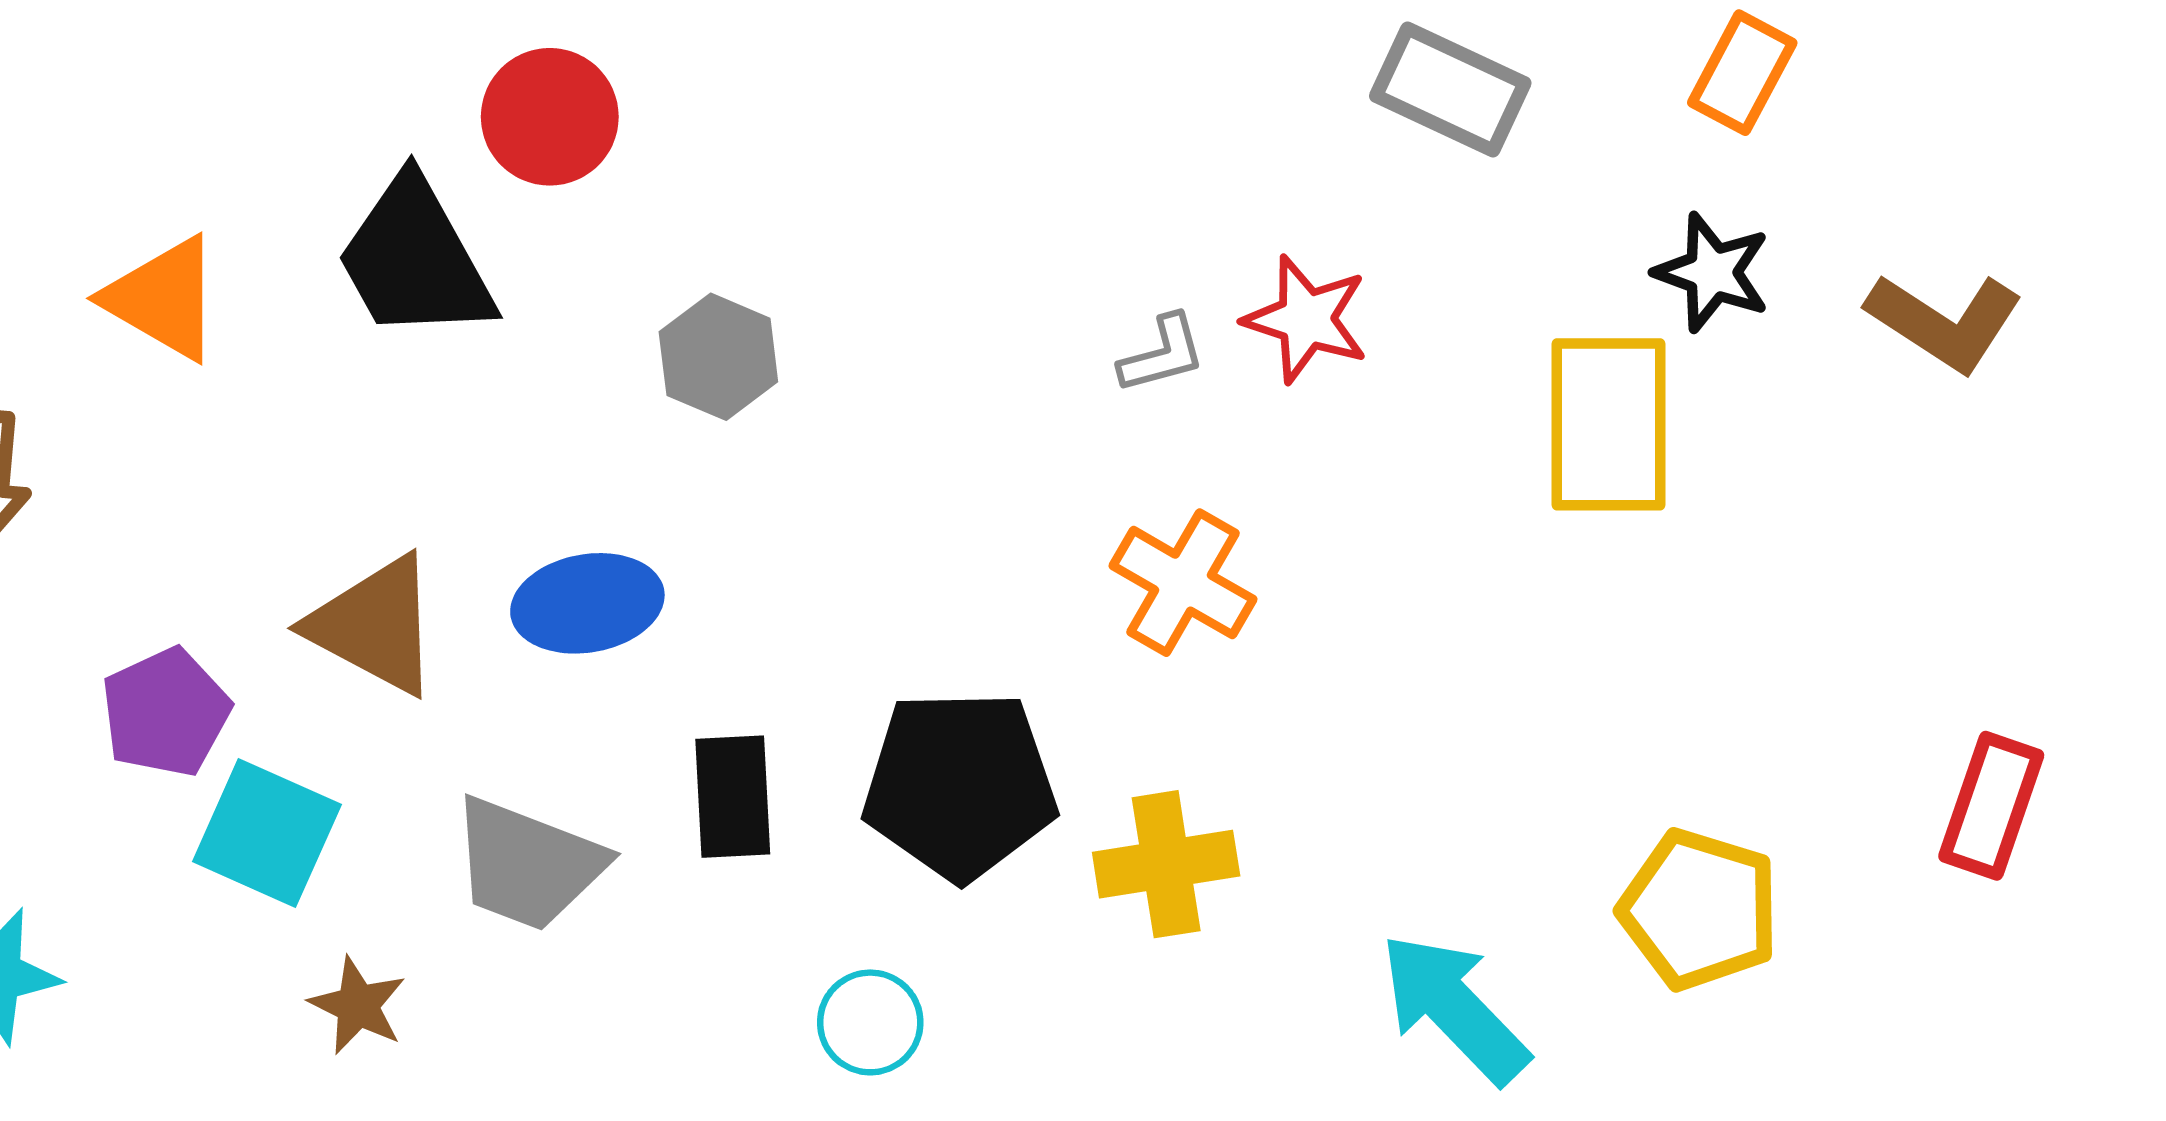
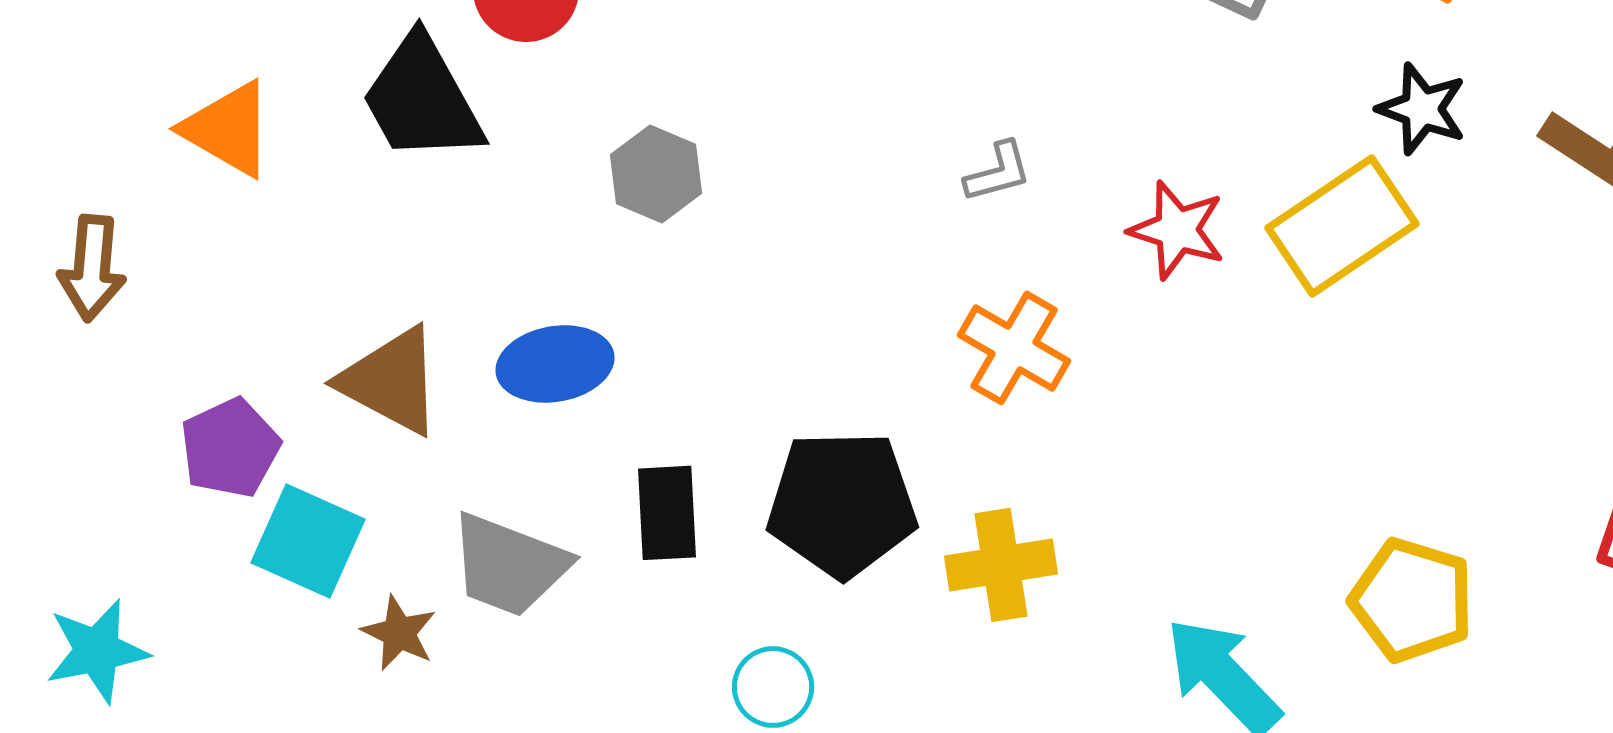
red star: (1306, 319) -> (1177, 230), moved
yellow rectangle: (1609, 424) -> (1342, 226), turned 56
brown star: (358, 1006) -> (399, 633), moved

